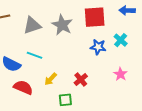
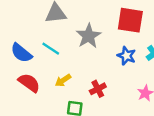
gray star: (62, 25) -> (88, 36), moved

